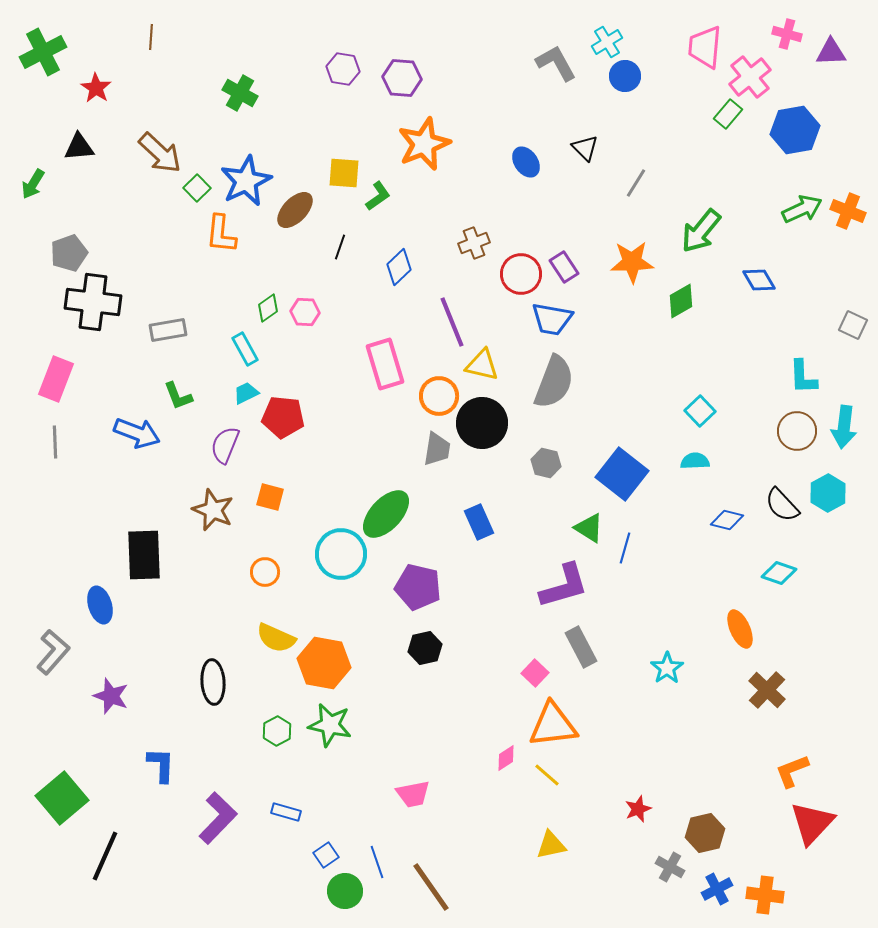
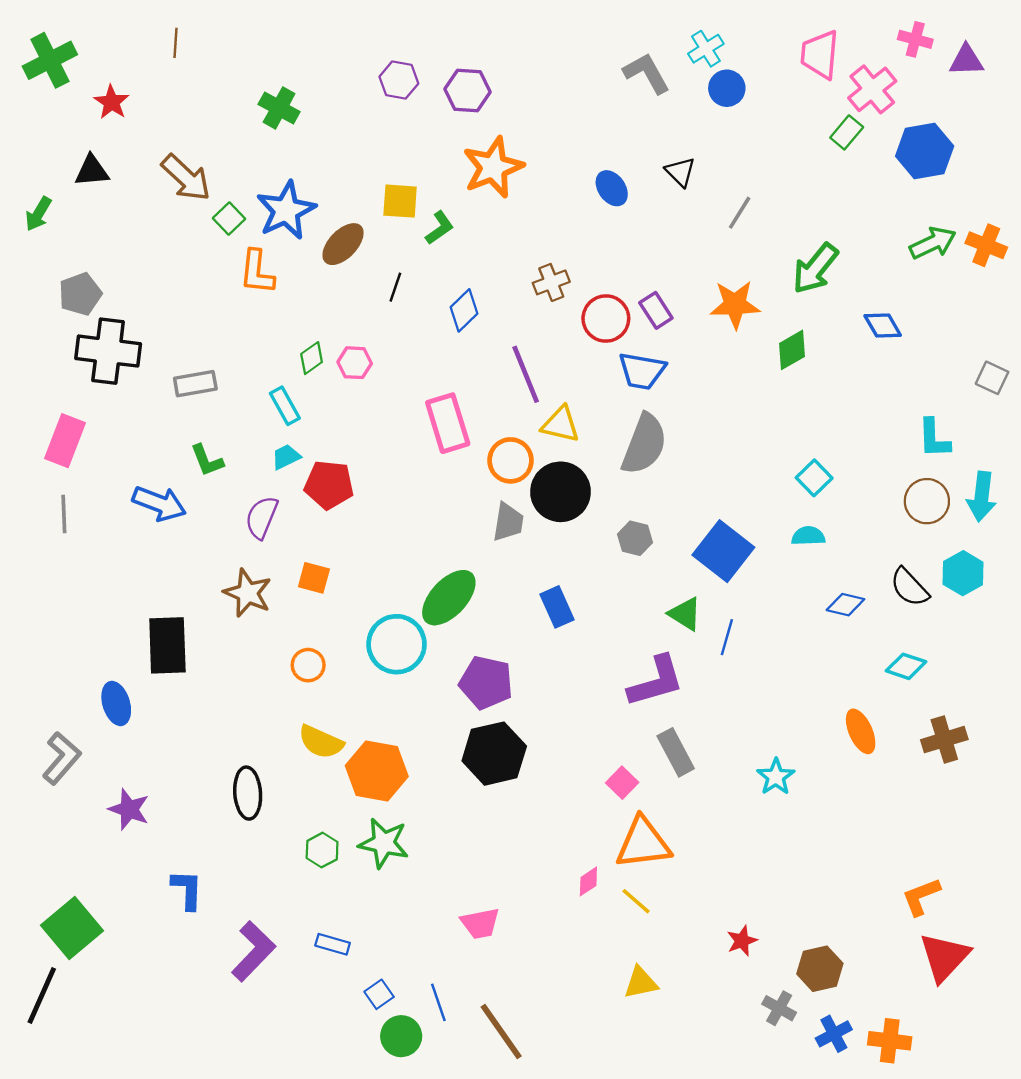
black hexagon: (425, 648) -> (494, 754), size x1.6
brown cross: (767, 690) -> (944, 740), moved, turned 30
black line: (105, 856) -> (42, 995), moved

